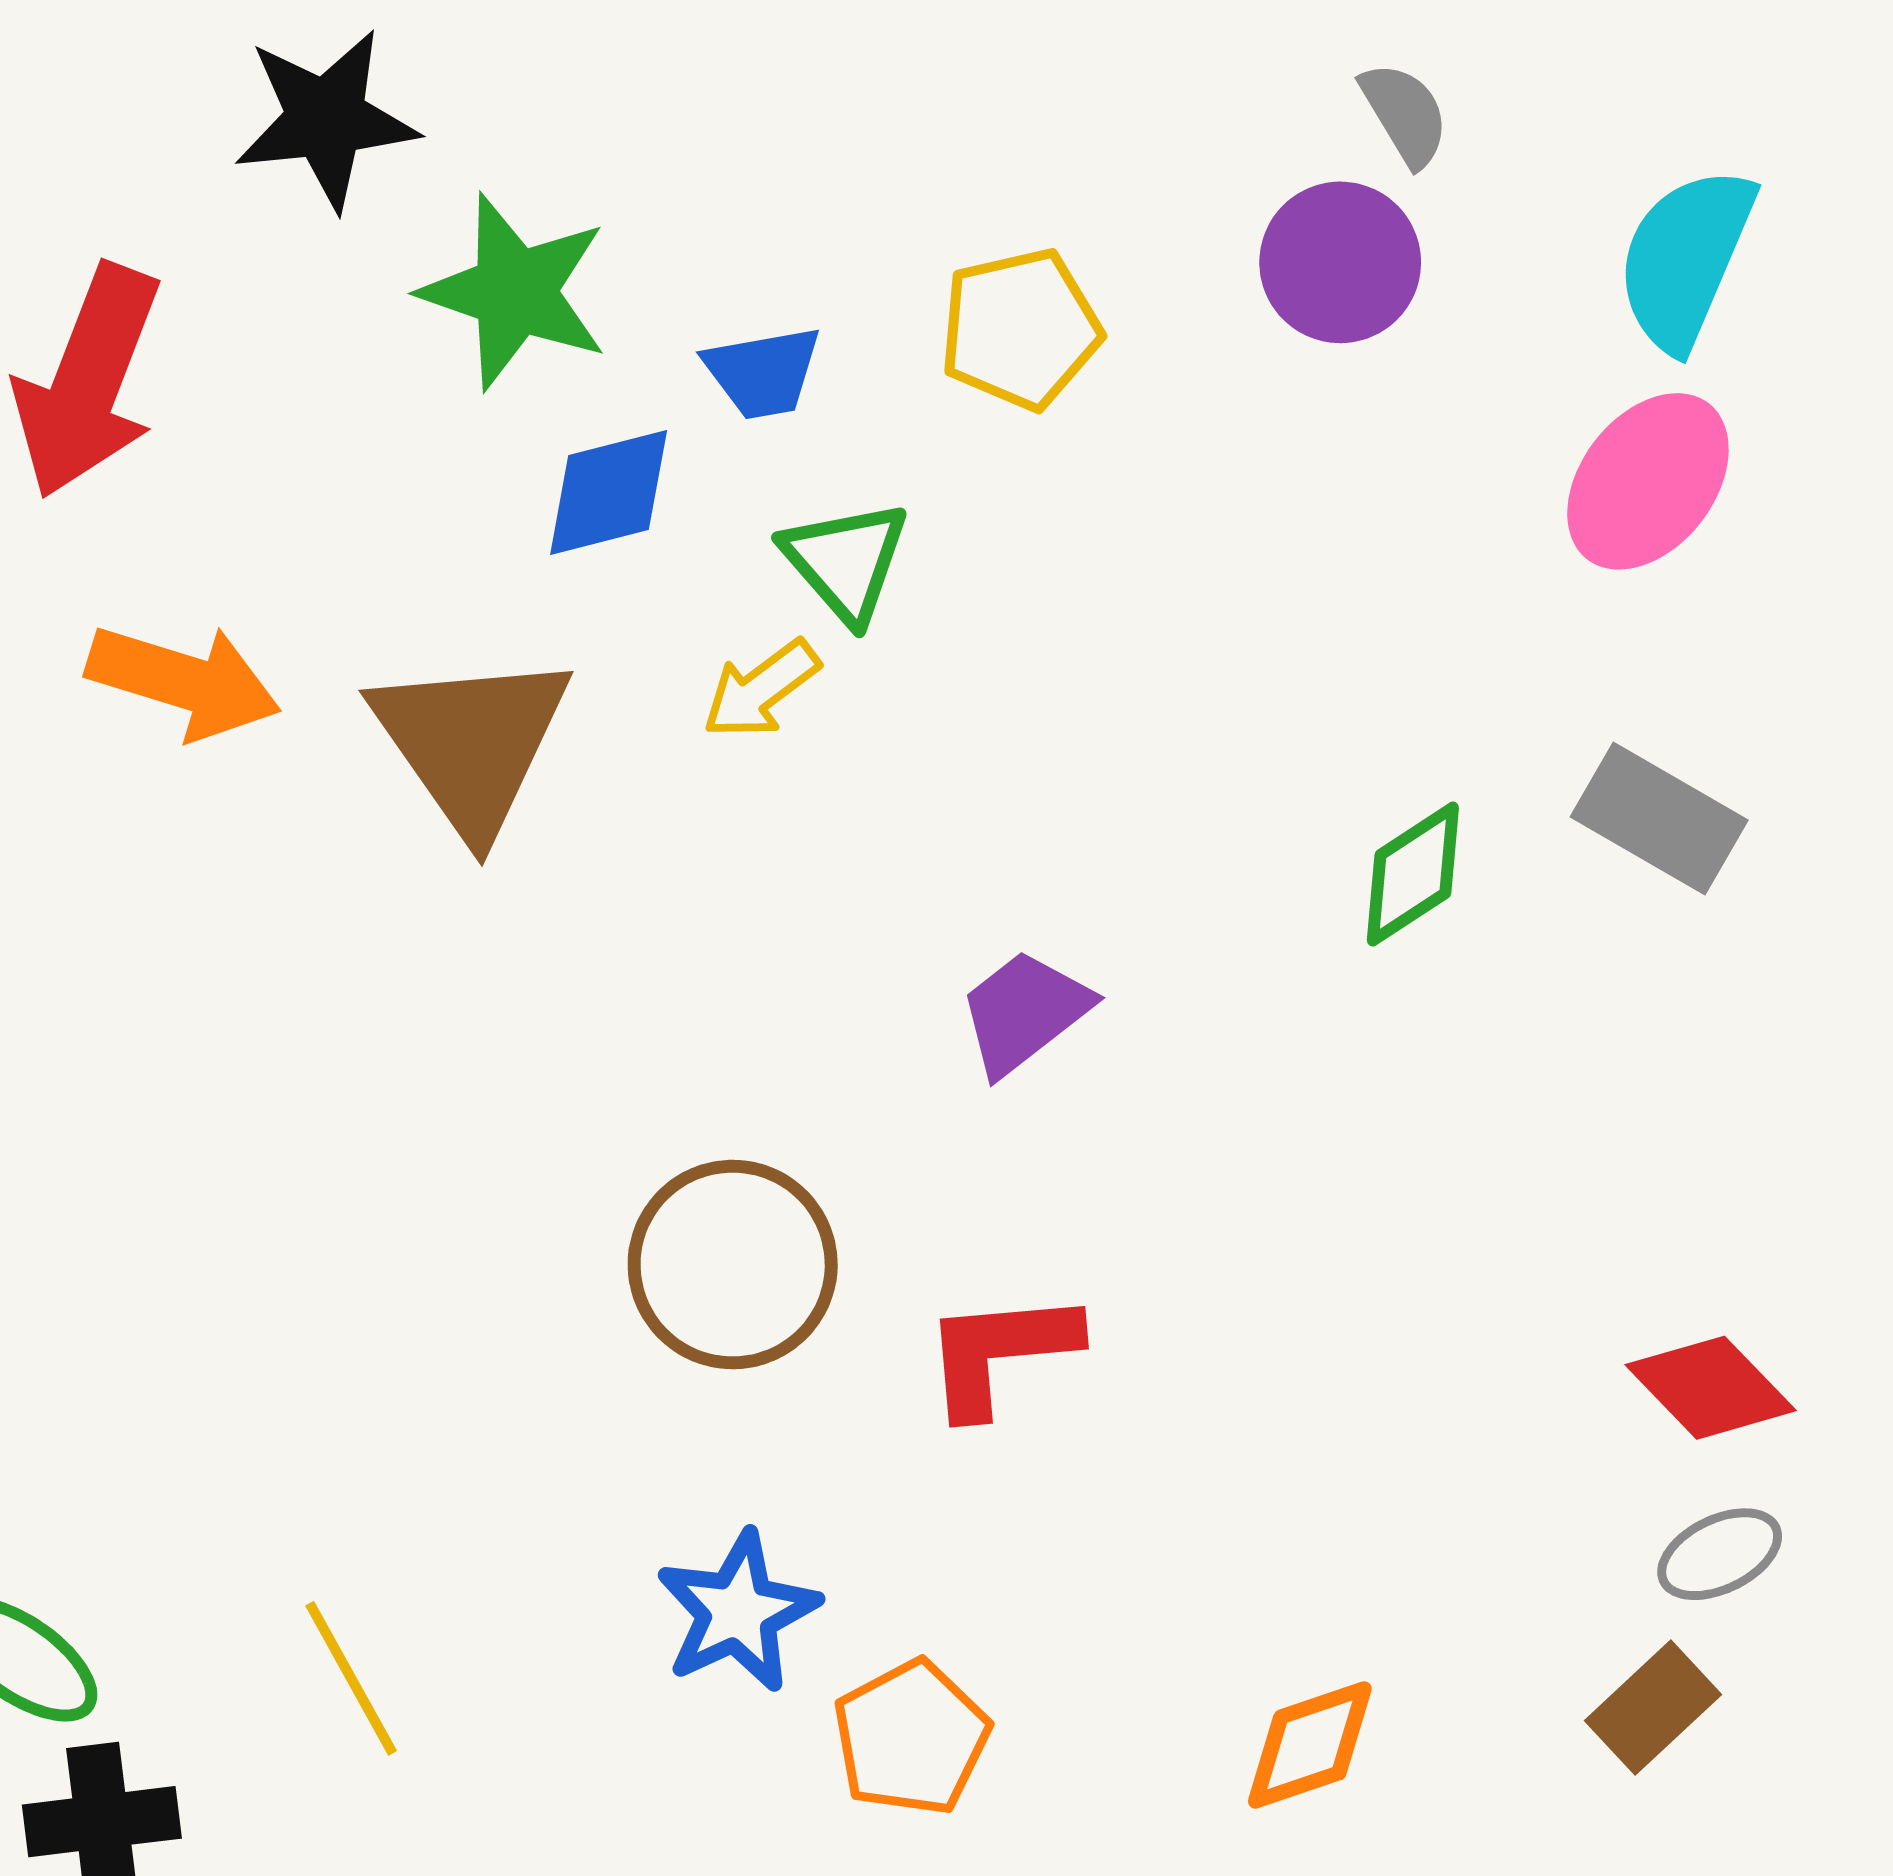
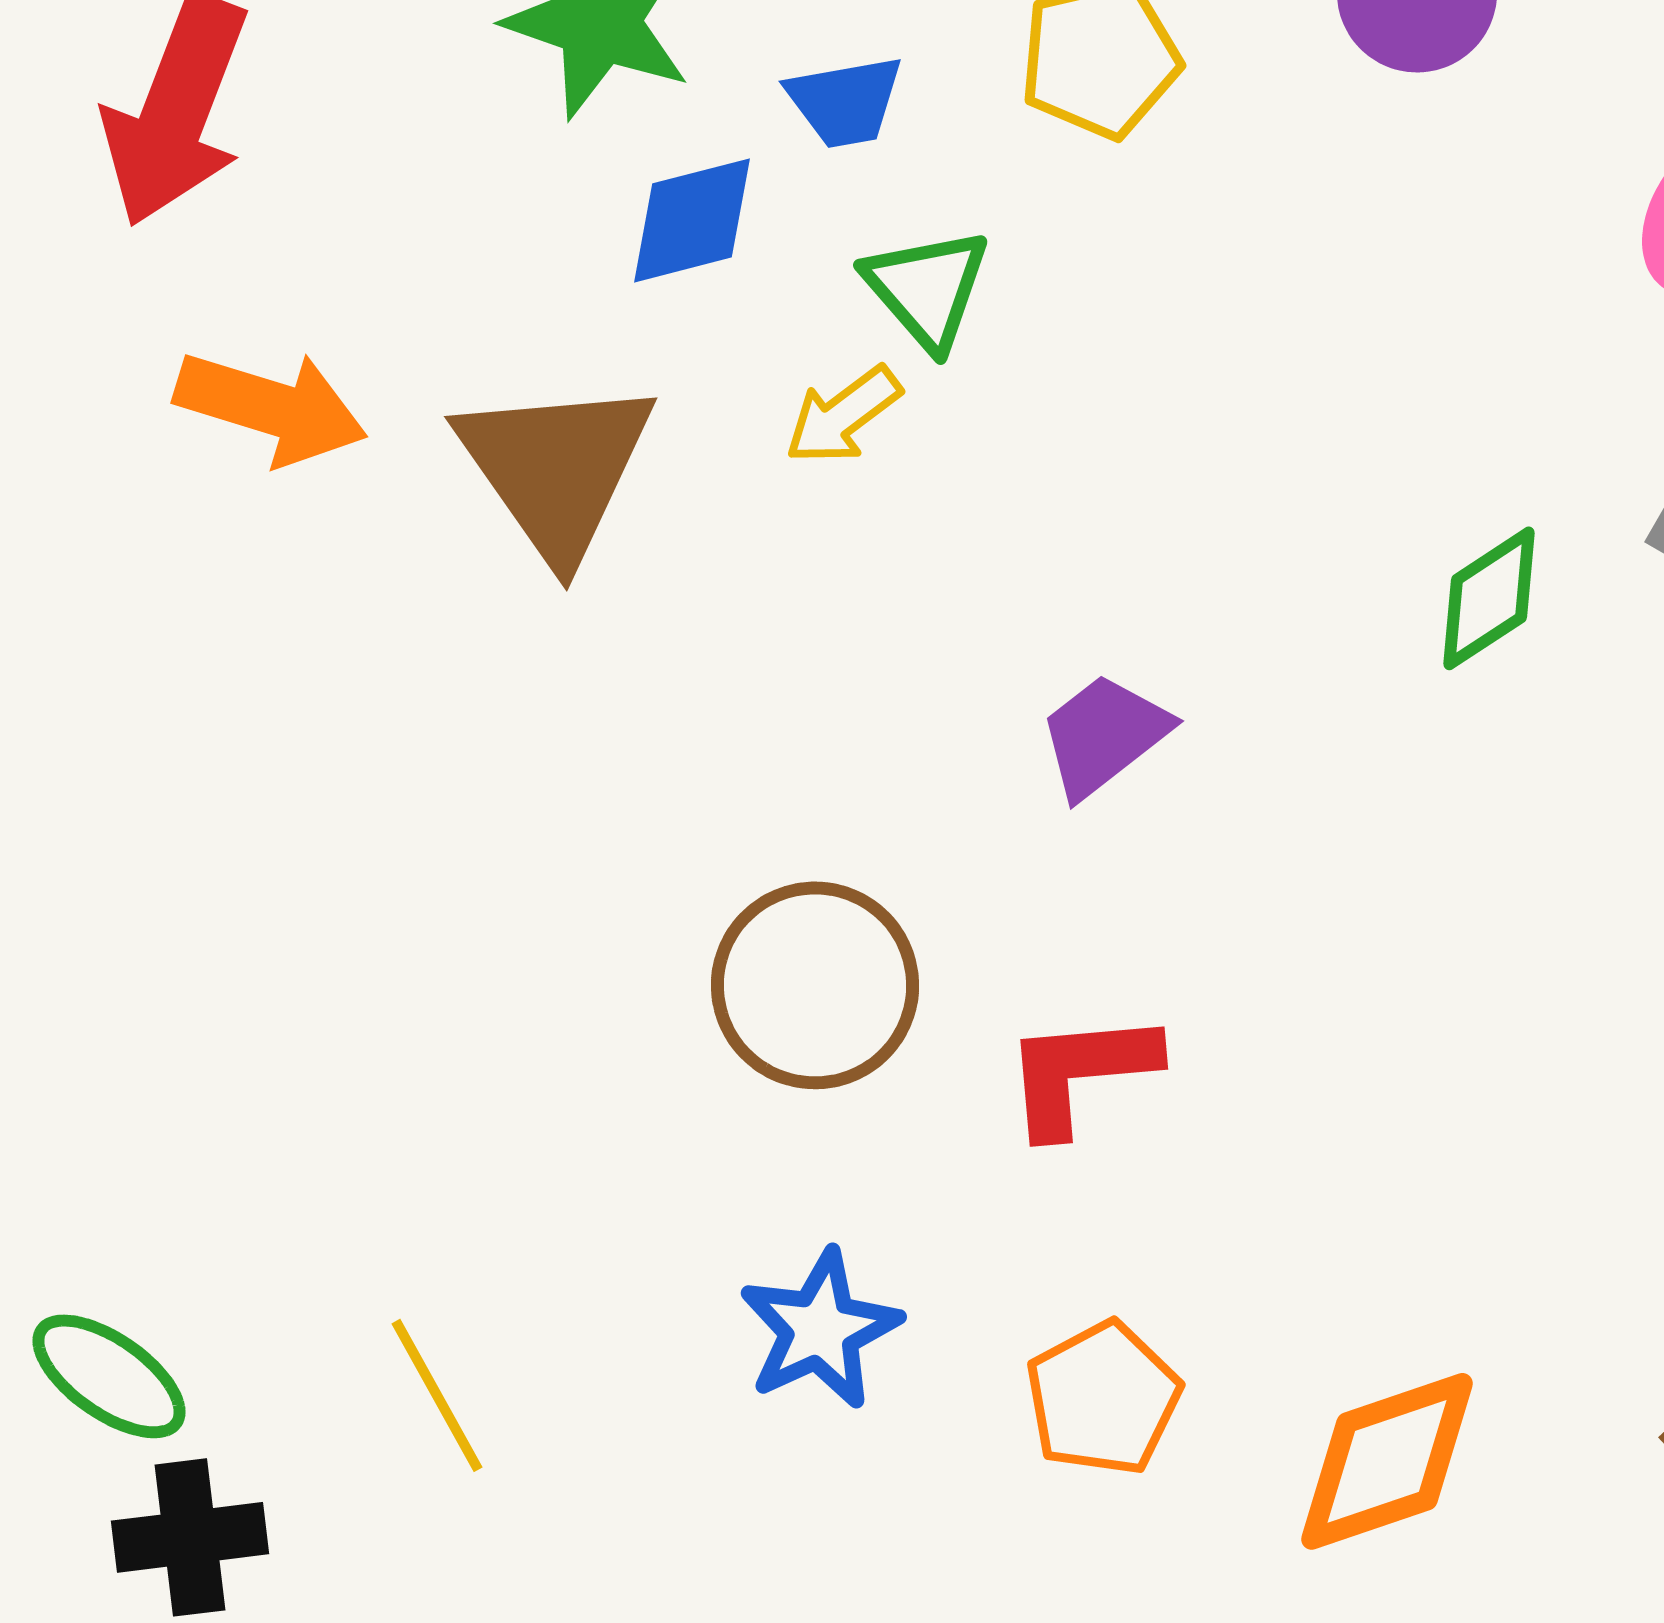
orange pentagon: (911, 1738) -> (1103, 1398), moved
orange diamond: (1310, 1745) -> (1387, 1461), size x1.4

